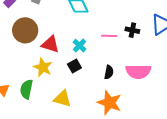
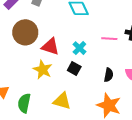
black square: (74, 66) -> (74, 68), turned -32
green semicircle: (26, 89) -> (24, 103), moved

